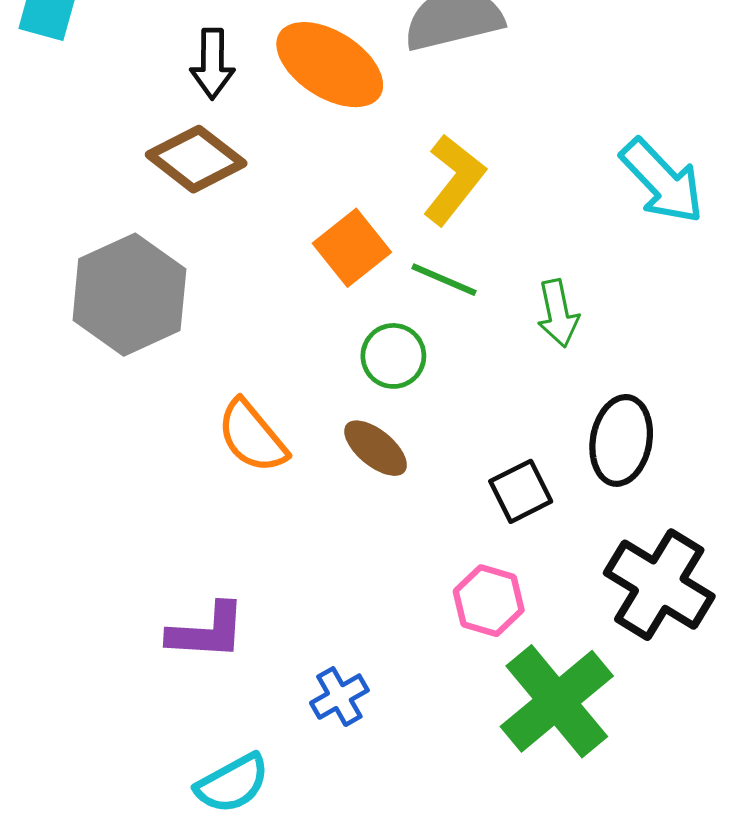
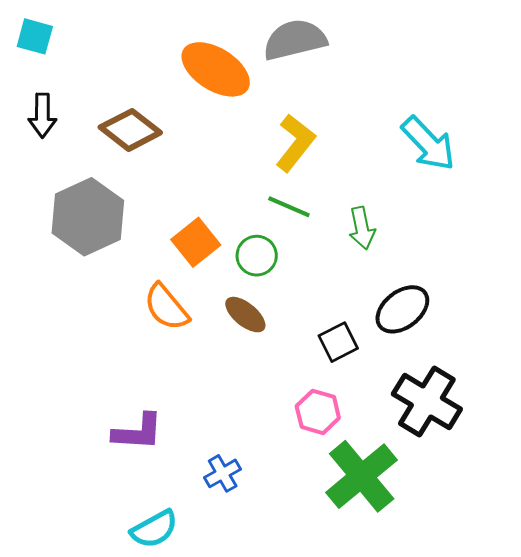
black arrow: (212, 64) -> (42, 115), moved
orange square: (352, 248) -> (196, 242), moved
black ellipse: (621, 440) -> (402, 309), turned 42

